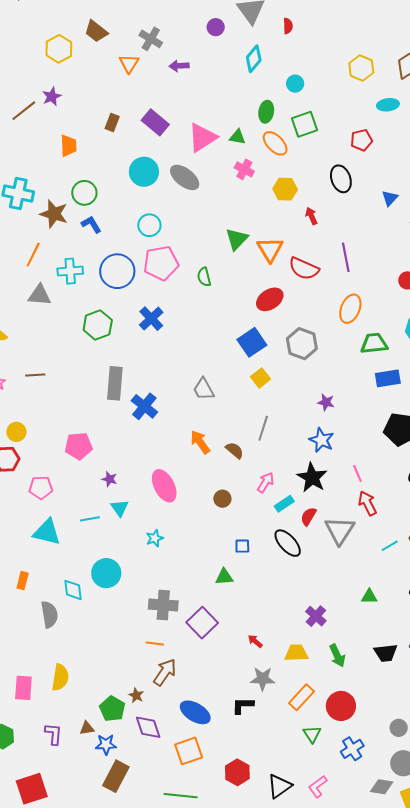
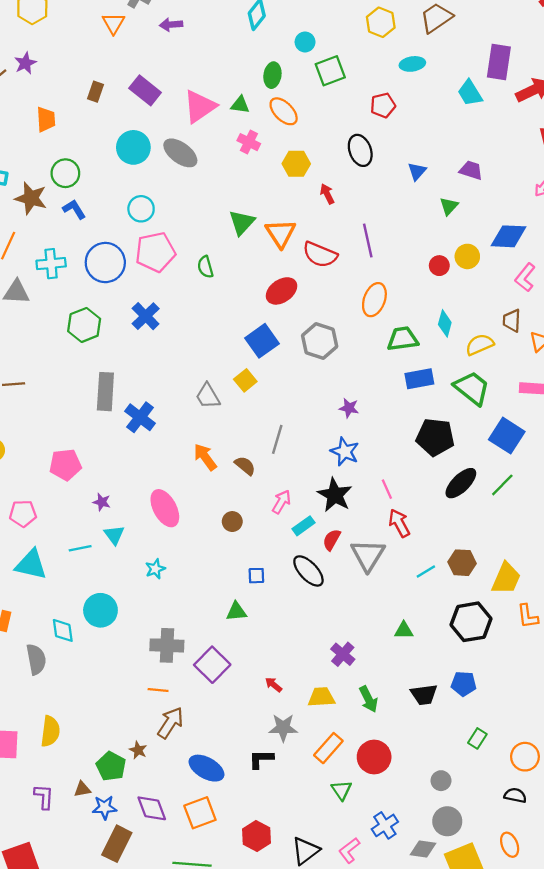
green square: (304, 124) -> (330, 71), moved
yellow square: (261, 378) -> (245, 380), moved
purple diamond: (148, 727) -> (152, 808), moved
blue cross: (352, 749) -> (385, 825), moved

